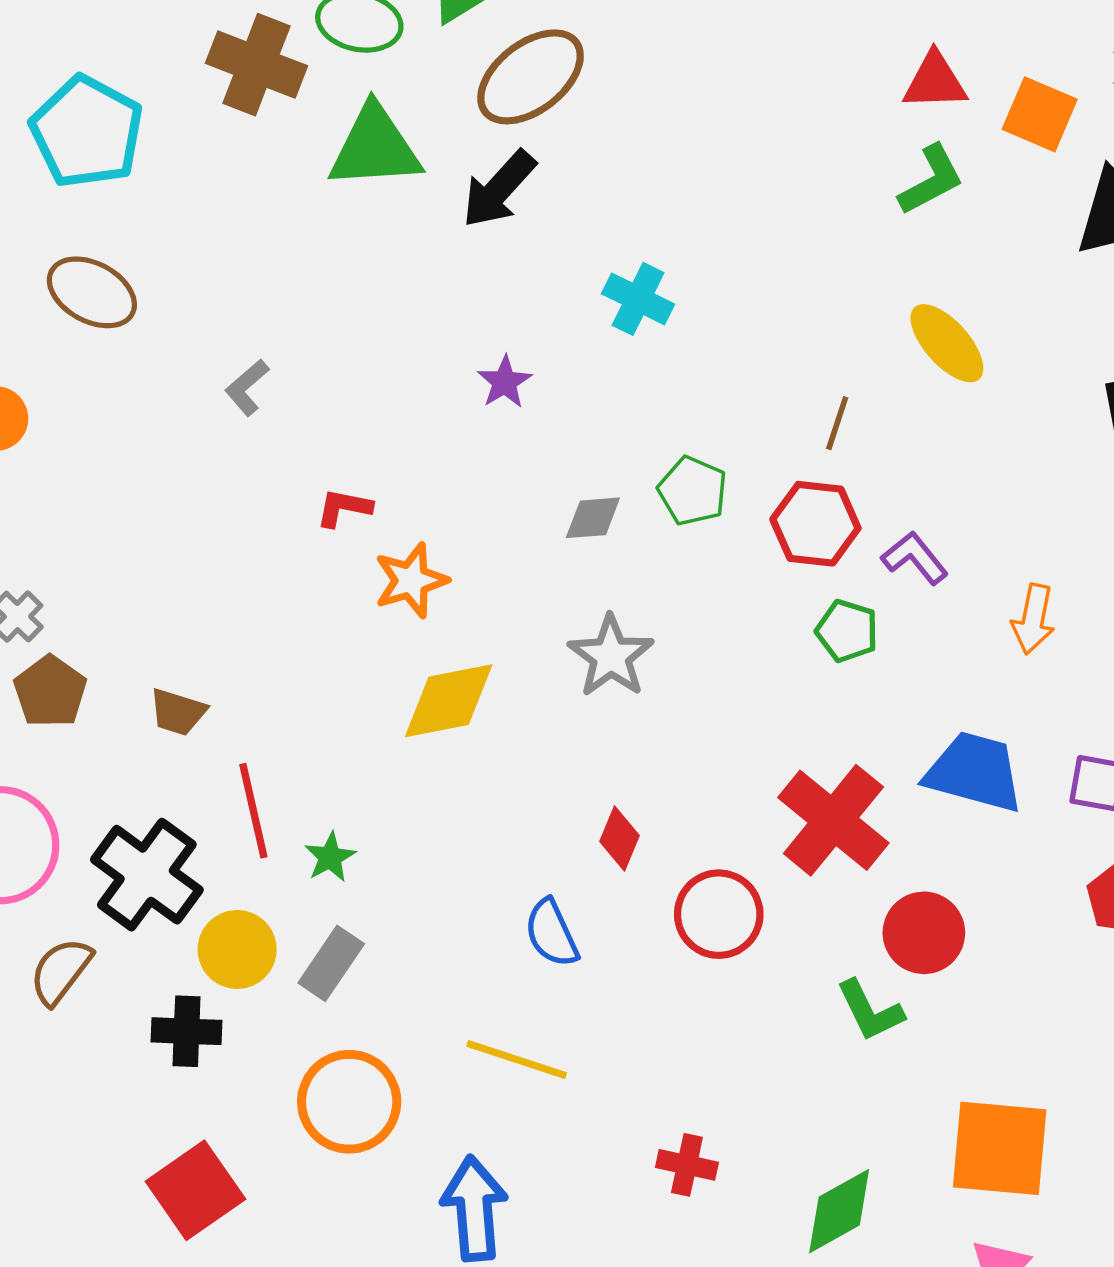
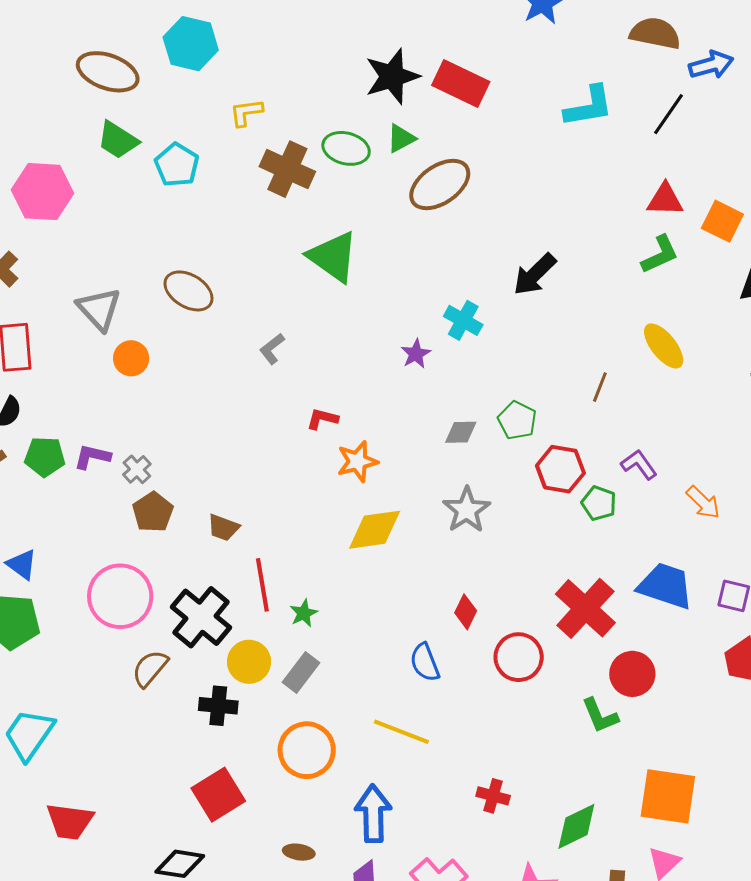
cyan pentagon: (87, 132) -> (177, 165), moved, size x0.7
green triangle: (375, 147) -> (333, 257), moved, turned 36
black arrow: (499, 189) -> (535, 274), moved
cyan cross: (638, 299) -> (463, 320), moved
red hexagon: (815, 524) -> (560, 469), moved
orange arrow: (1033, 619) -> (703, 502), turned -60

